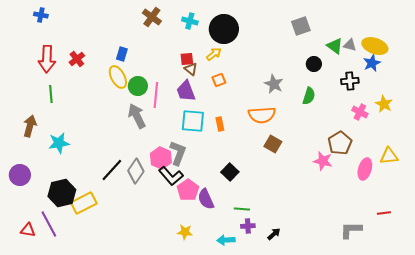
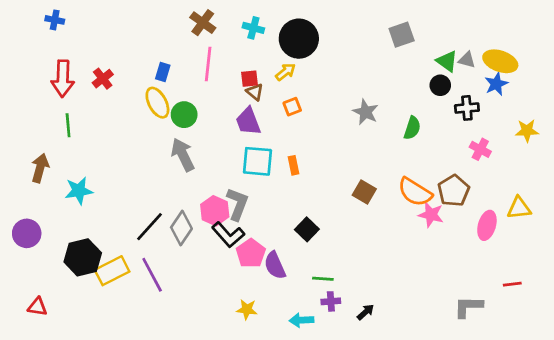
black circle: (314, 64) -> (440, 85), moved
pink line: (156, 95) -> (208, 64), moved
yellow star: (384, 104) -> (527, 131), moved, turned -30
orange semicircle: (262, 115) -> (415, 192), moved, turned 36
purple line: (49, 224) -> (152, 275), moved

